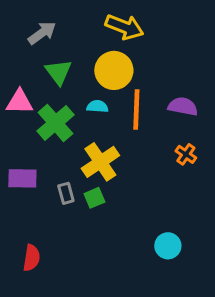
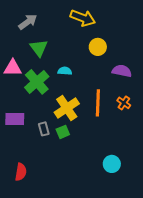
yellow circle: (114, 70) -> (98, 47), moved, size x0.7
orange line: (136, 109) -> (98, 103), moved

